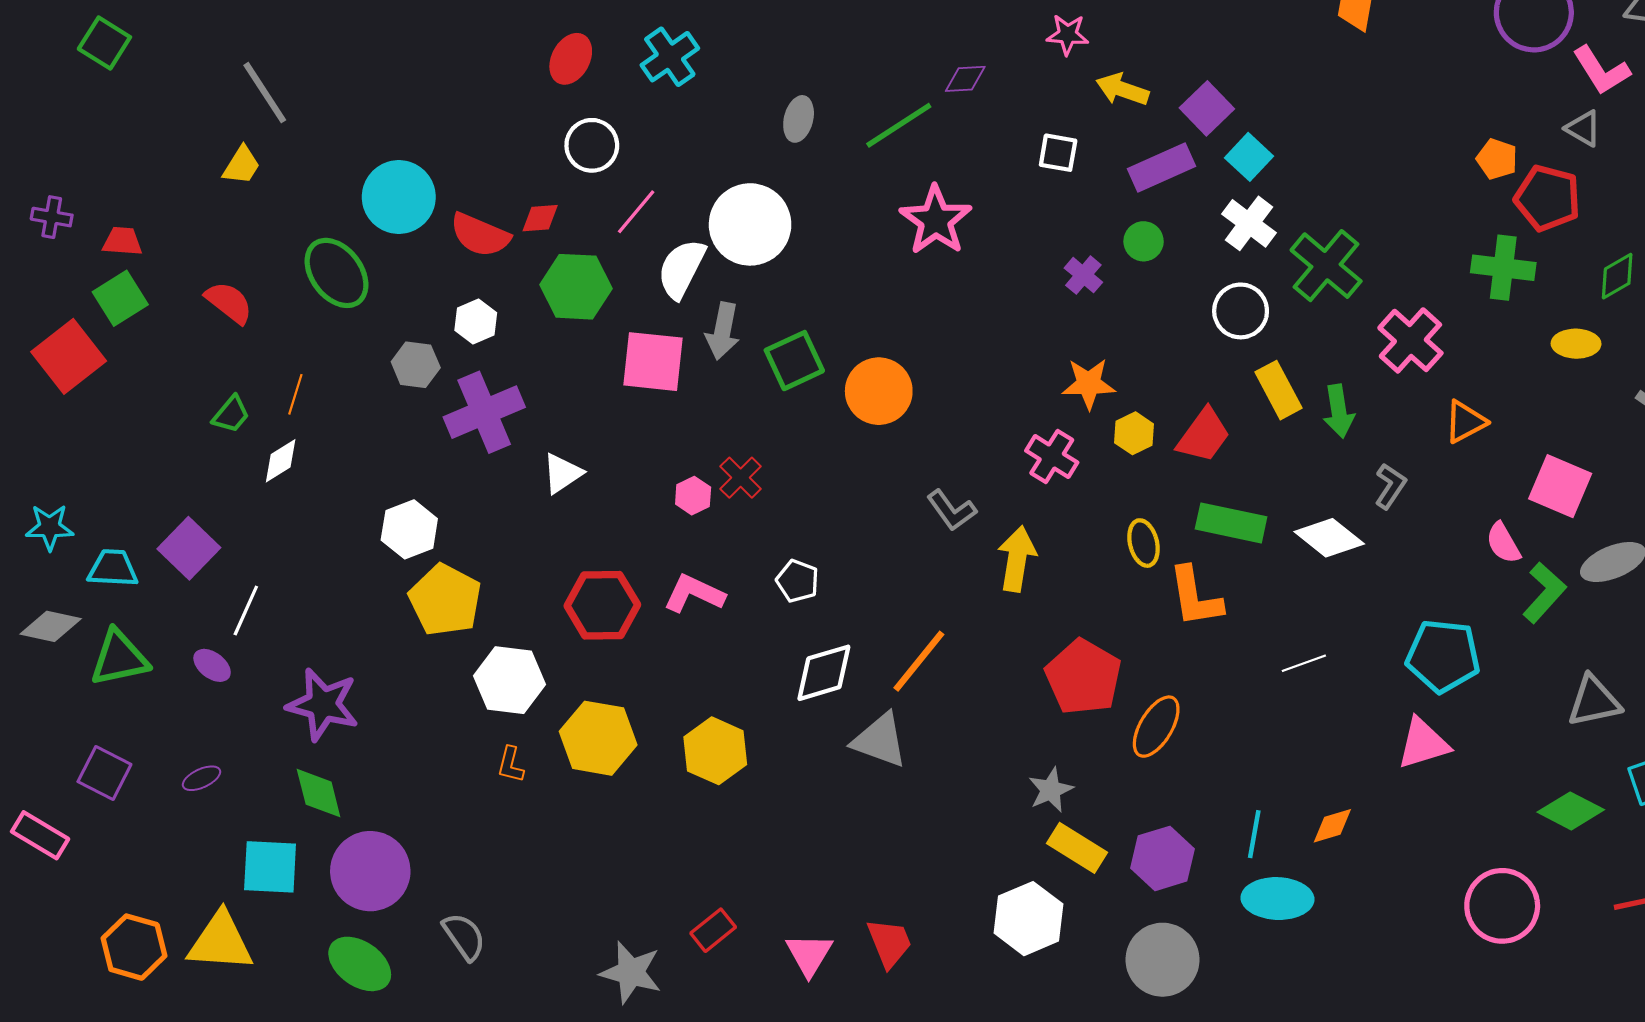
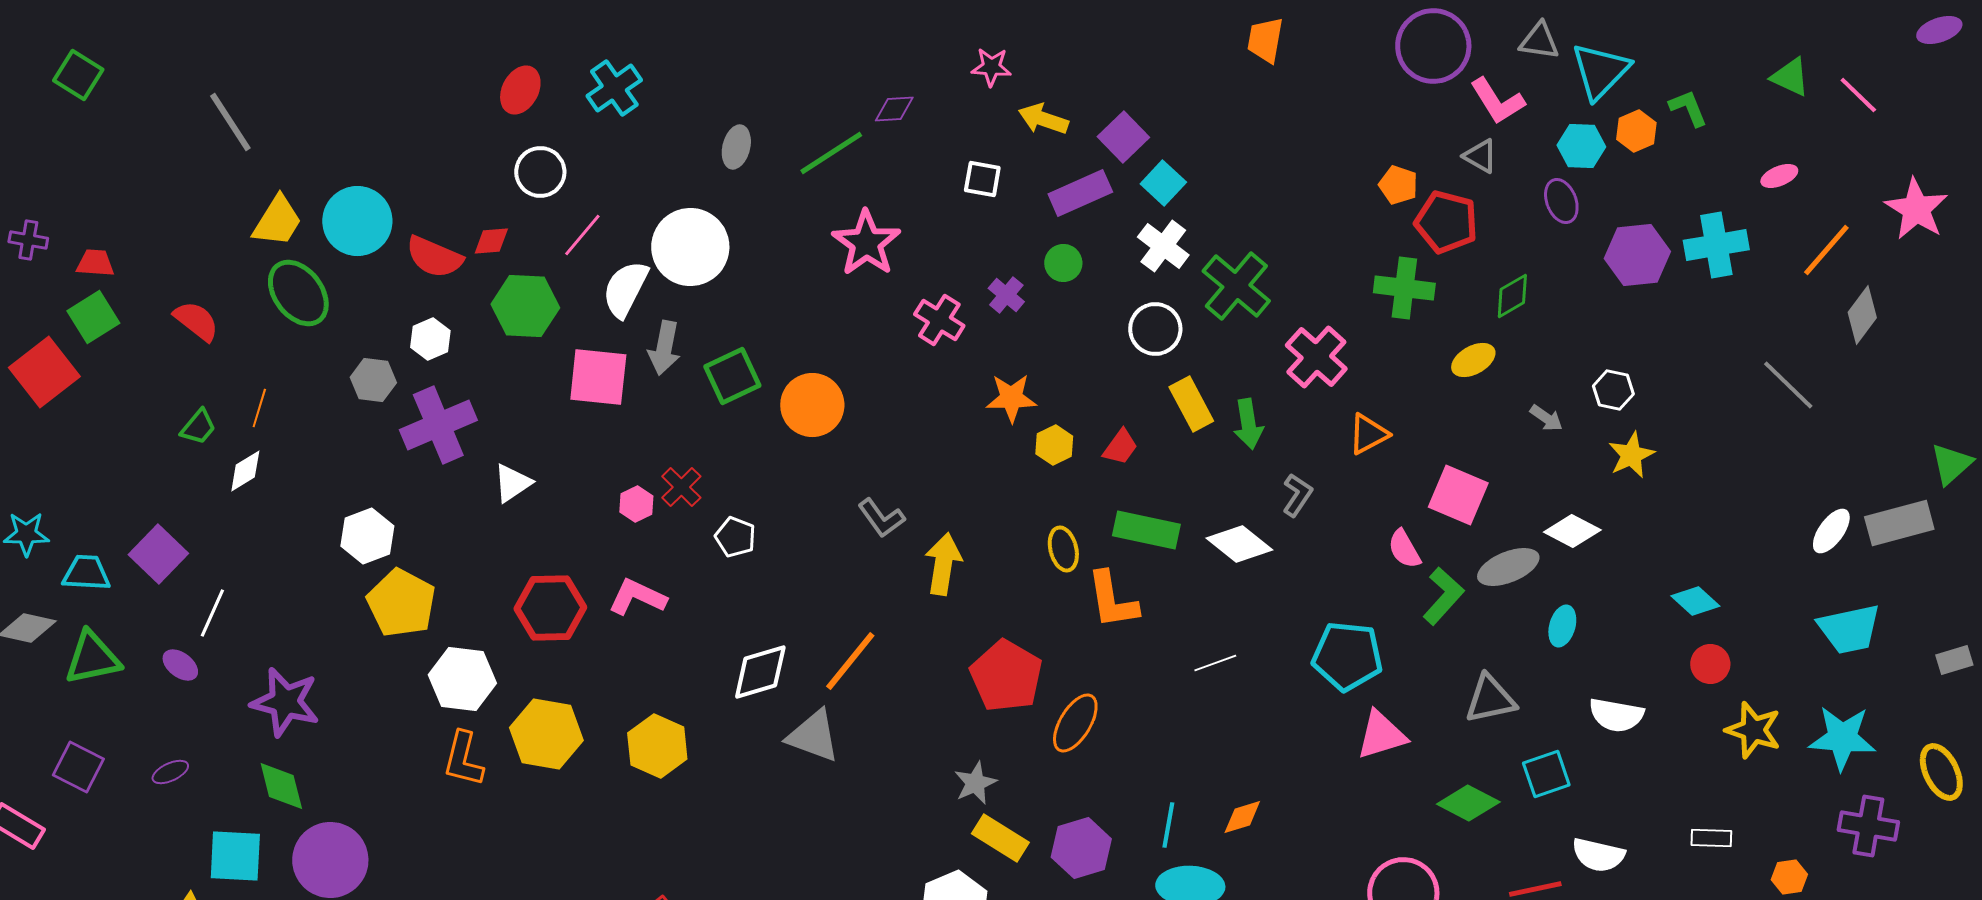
yellow trapezoid: (242, 165) -> (277, 221), moved, size x1.4
yellow ellipse: (1576, 344) -> (1473, 360), turned -30
red trapezoid: (1204, 435) -> (1120, 447), size x0.7
pink cross: (1052, 457) -> (939, 320), moved
white pentagon: (798, 581) -> (735, 537), moved
pink triangle: (1423, 743) -> (1381, 735), moved
orange L-shape: (511, 765) -> (463, 759), size x1.6

